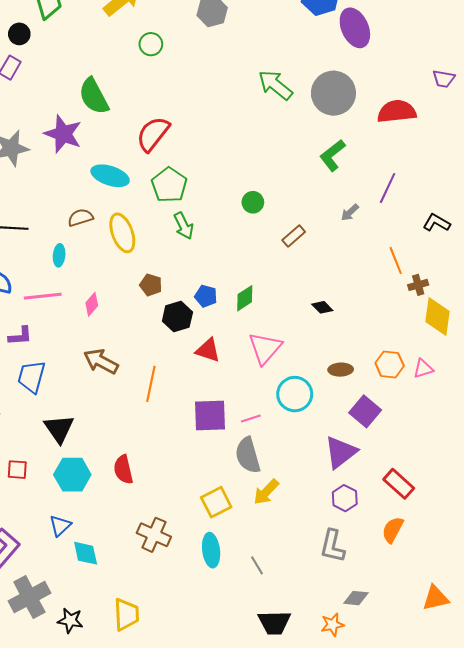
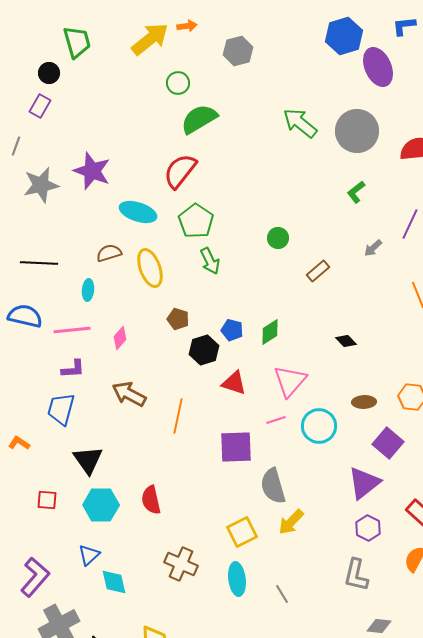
green semicircle: (94, 96) -> (199, 119), moved, turned 87
green L-shape: (332, 155) -> (356, 192), size x0.7
purple L-shape: (20, 336) -> (73, 369), moved
pink line: (251, 419) -> (276, 420), moved

